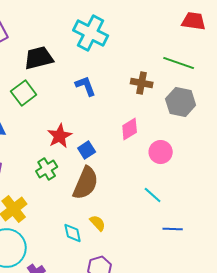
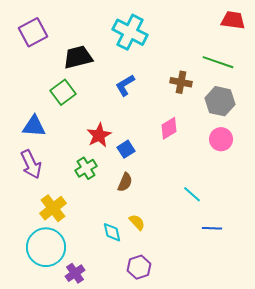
blue L-shape: (86, 86) -> (125, 85), turned -100
pink circle: (161, 152) -> (221, 139), moved
brown semicircle: (86, 183) -> (125, 182), size x0.6

